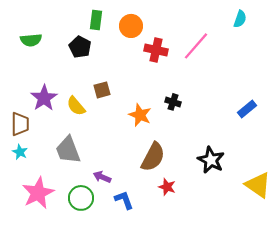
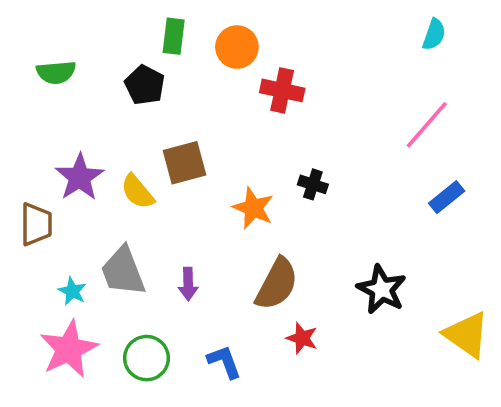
pink line: (196, 46) -> (427, 125), moved
brown square: (102, 90) -> (184, 163), size x1.4
cyan star: (20, 152) -> (72, 291), moved
purple arrow: (102, 177) -> (188, 284), moved, turned -114

